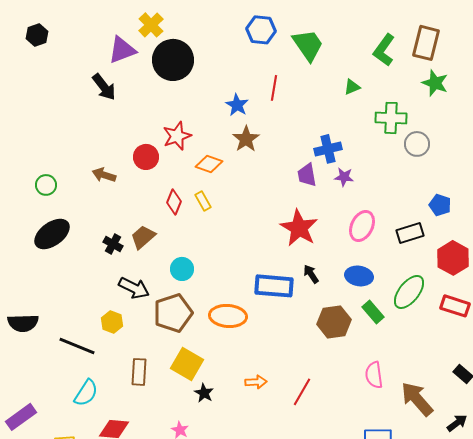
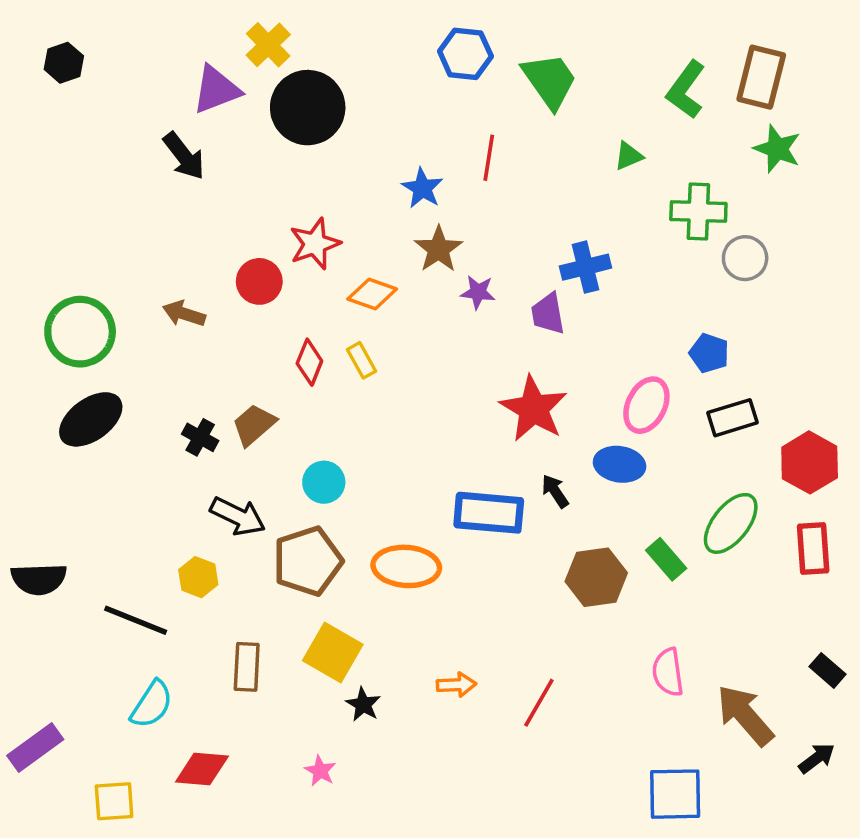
purple star: (344, 177) -> (478, 292), moved
green circle: (46, 185) -> (80, 332), size x1.8
blue pentagon: (440, 205) -> (709, 353), moved
blue ellipse: (359, 276) -> (620, 464), moved
red rectangle: (455, 306) -> (813, 549), turned 68

